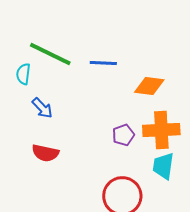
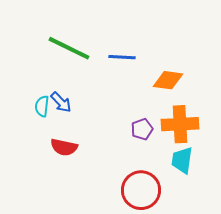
cyan semicircle: (23, 74) -> (42, 106), moved

